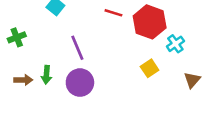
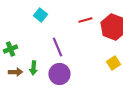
red line: (113, 13) -> (85, 20), turned -32
green cross: (17, 37) -> (10, 49), moved

